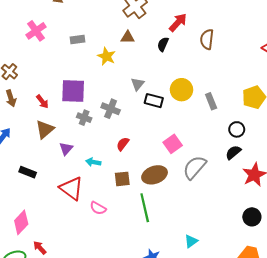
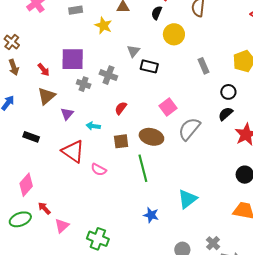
yellow circle: (182, 90) -> (174, 34), moved
brown ellipse: (155, 175) -> (151, 137), turned 35
cyan triangle: (191, 241) -> (188, 199), size x1.5

